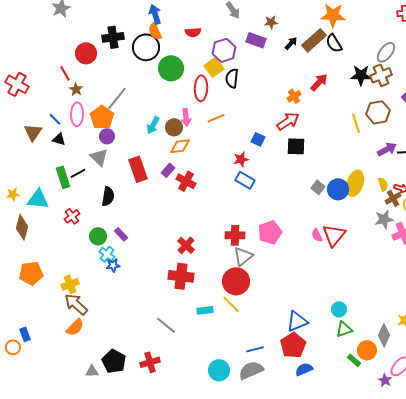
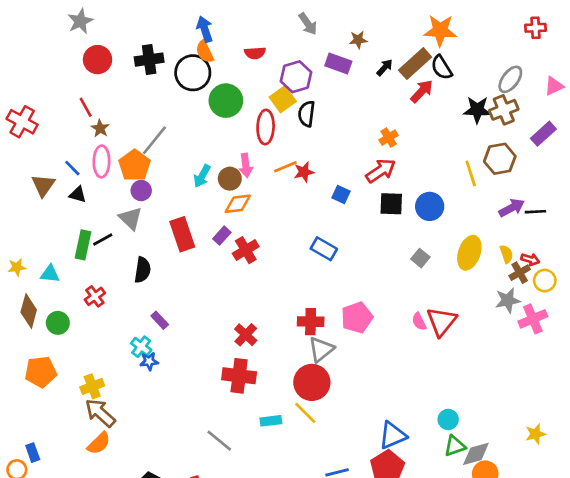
red circle: (86, 53) -> (98, 60), moved
red arrow: (319, 82) -> (422, 91), moved
red star: (241, 159) -> (304, 172), moved
green rectangle: (63, 177) -> (83, 245), turned 30
red cross: (186, 181) -> (246, 250), turned 30
blue circle: (338, 189) -> (430, 206), moved
cyan triangle: (38, 199) -> (50, 274), size x0.7
green circle: (98, 236) -> (58, 323), moved
gray diamond: (384, 335) -> (476, 454), moved, turned 50

